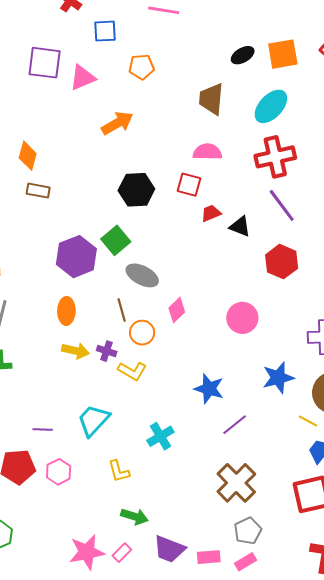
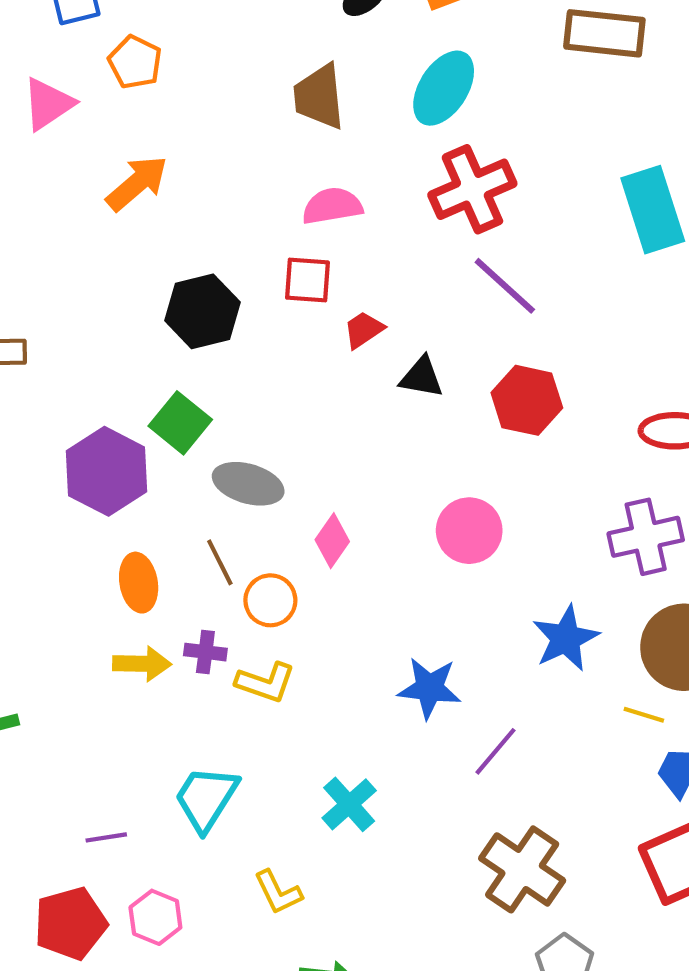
orange pentagon: (141, 67) -> (135, 62), moved, turned -30
black triangle: (240, 226) -> (422, 377), moved
orange ellipse: (66, 311) -> (139, 583), moved

